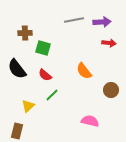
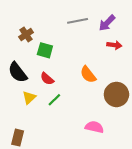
purple arrow: (102, 22) -> (107, 23), turned 138
brown cross: (25, 33) -> (26, 35), turned -32
brown circle: (111, 90) -> (116, 94), size x1.5
yellow triangle: (28, 106) -> (29, 98), moved

